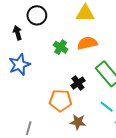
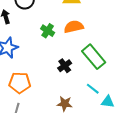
orange pentagon: (61, 101) -> (20, 83), moved

